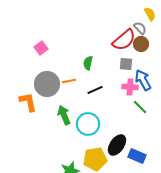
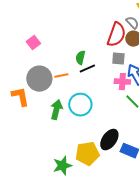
red semicircle: (124, 40) -> (116, 35), turned -30
black line: (95, 90) -> (87, 69), moved
green arrow: (64, 115) -> (56, 110), turned 36
cyan circle: (88, 124) -> (80, 105), moved

